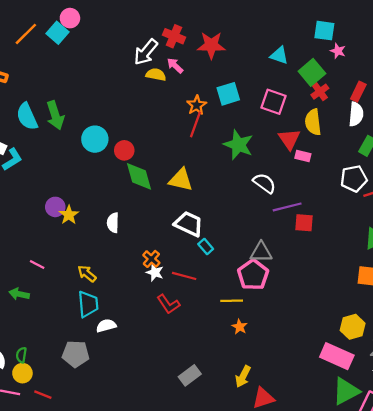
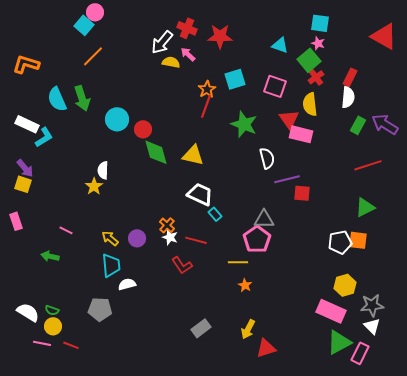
orange line: (26, 34) -> (93, 56), moved
pink star: (338, 51) -> (318, 43), moved
pink rectangle: (303, 156) -> (301, 134), size x1.6
white pentagon: (354, 179) -> (340, 242), moved
white semicircle: (264, 183) -> (267, 158), turned 40
purple circle: (55, 207) -> (137, 238), moved
white semicircle: (113, 223) -> (103, 170), moved
green semicircle: (21, 355) -> (52, 310), turned -80

